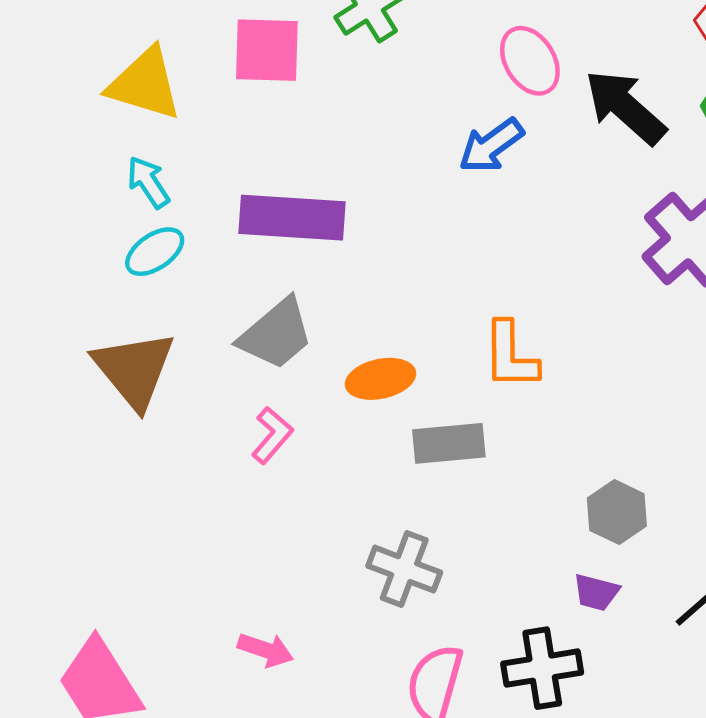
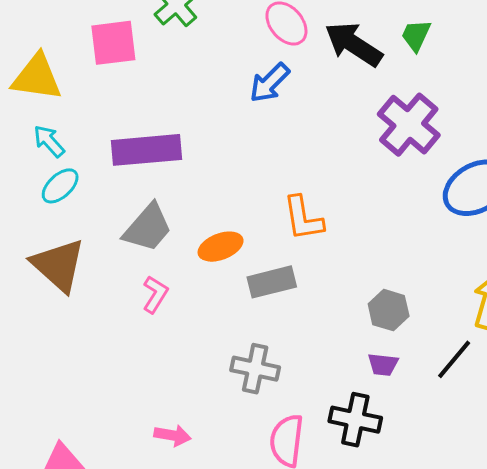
black cross: (542, 668) -> (355, 420), turned 30

